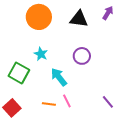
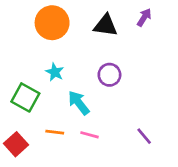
pink line: (67, 101) -> (89, 135), turned -48
orange line: (49, 104) -> (55, 132), moved

